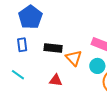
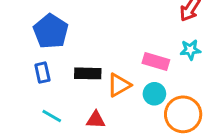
orange triangle: (74, 58) -> (119, 85), turned 48
cyan line: (18, 75) -> (52, 116), moved

